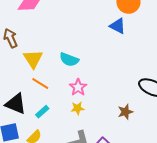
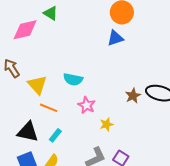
blue triangle: (118, 26) -> (115, 38), turned -36
yellow star: (78, 108) -> (107, 124), moved
brown star: (125, 112) -> (133, 96), moved

